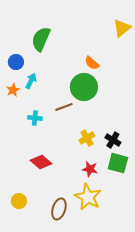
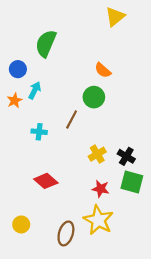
yellow triangle: (122, 28) -> (115, 17), moved
green circle: (84, 87) -> (94, 97), size x0.7
brown line: (64, 107) -> (72, 119), turned -42

